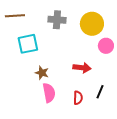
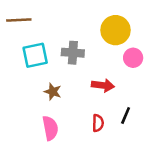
gray cross: (57, 20) -> (73, 53), moved
pink semicircle: (49, 93) -> (50, 128), moved

